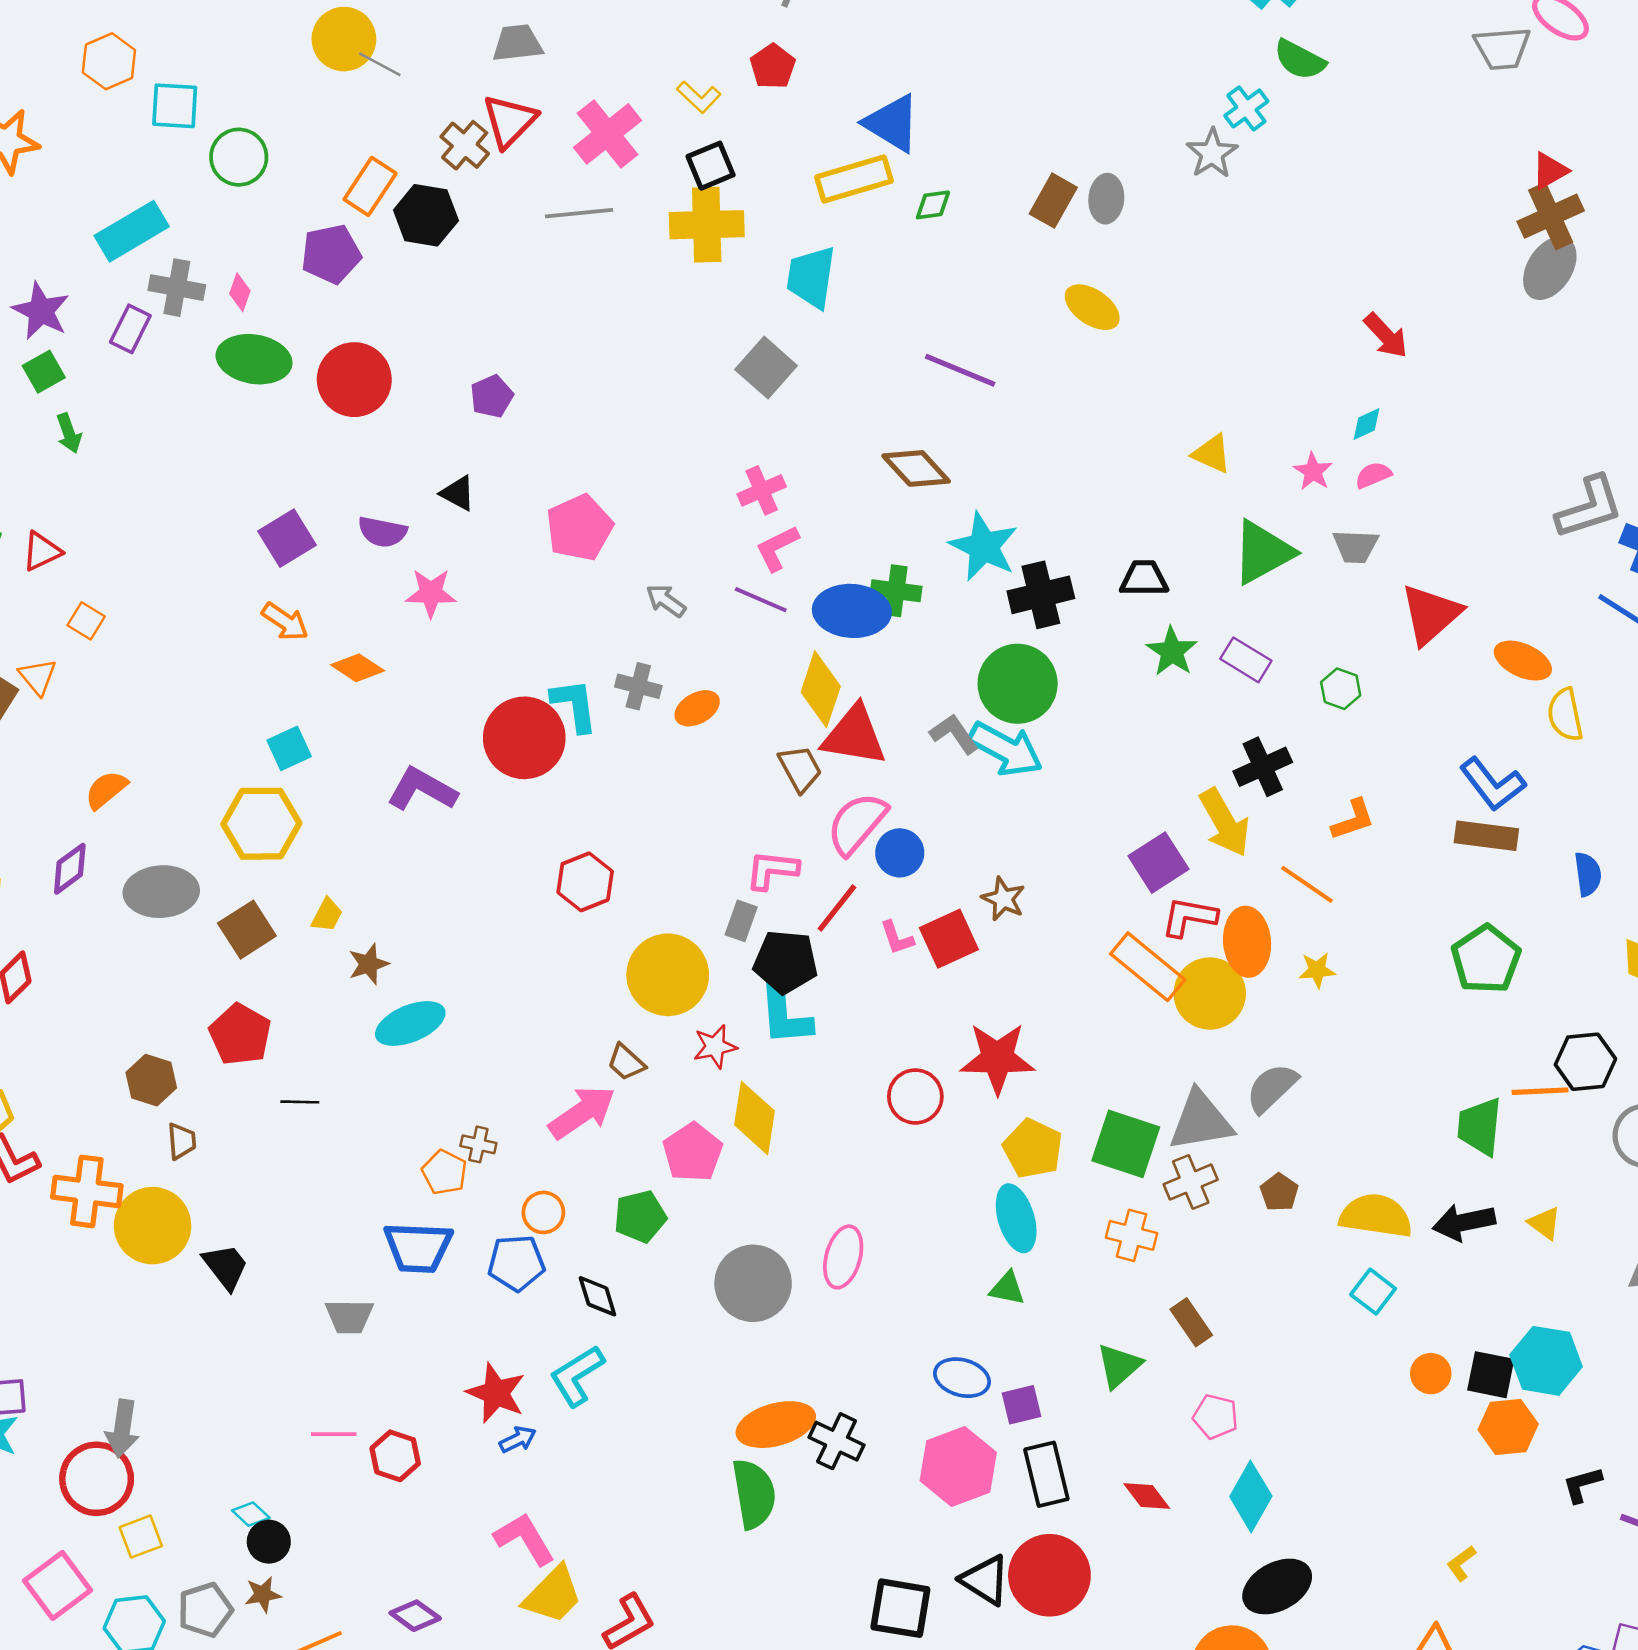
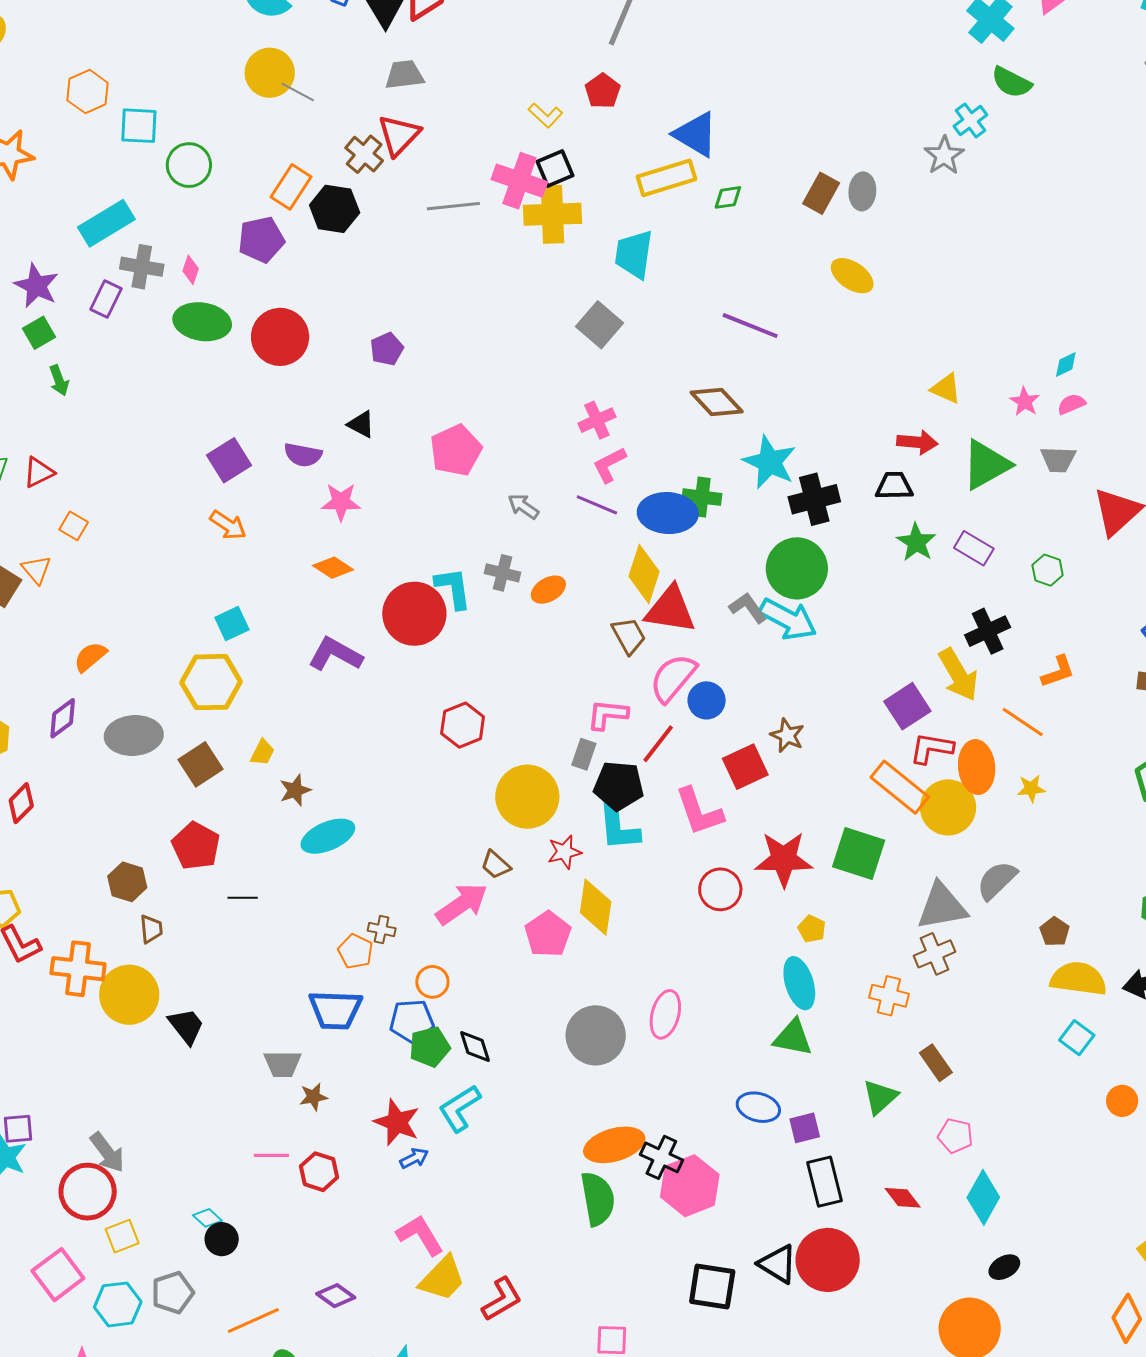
pink cross: (608, 134) -> (519, 181), moved, turned -32
red arrow: (1386, 336) -> (917, 442), moved, turned -42
orange diamond: (358, 668) -> (333, 568), moved
pink L-shape: (897, 938) -> (699, 812), moved, size x1.8
green square: (1126, 1144) -> (859, 854), moved
yellow pentagon: (1033, 1148) -> (812, 929), size x0.6
brown pentagon: (1279, 1192) -> (1055, 932), moved
green pentagon: (640, 1216) -> (430, 1047), moved
green triangle: (1007, 1288) -> (793, 1038), size x1.4
gray arrow: (122, 1429) -> (107, 1152), turned -45
pink hexagon: (958, 1467) -> (690, 1186), moved
black ellipse: (1277, 1586) -> (1004, 1267), size x0.6
brown star: (263, 1594) -> (313, 1097), moved

